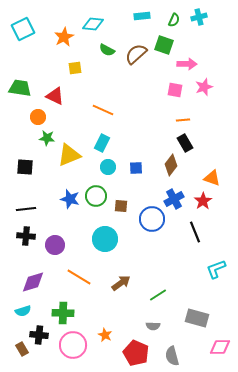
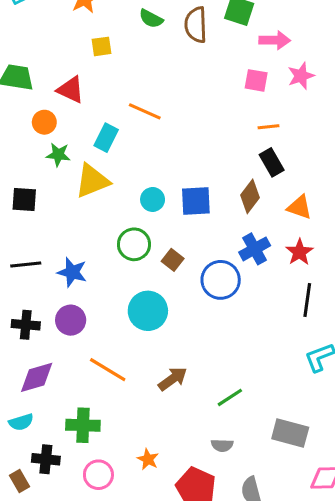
brown semicircle: (136, 54) -> (196, 25), turned -50
cyan rectangle: (102, 143) -> (106, 138), moved
blue square: (136, 168) -> (196, 201), size x1.5
orange triangle: (212, 178) -> (299, 207), moved
blue star: (70, 199) -> (72, 272), moved
brown square: (121, 206) -> (173, 260), turned 32
black line: (195, 232) -> (307, 300), moved, turned 30
black cross: (26, 236) -> (26, 325), moved
pink circle: (73, 345) -> (98, 475), size x0.7

